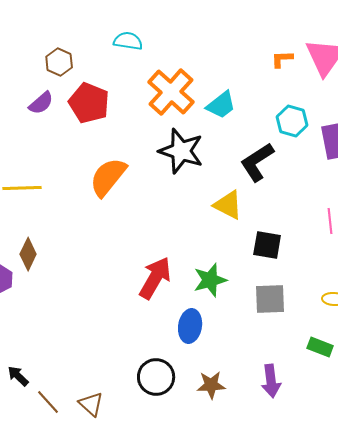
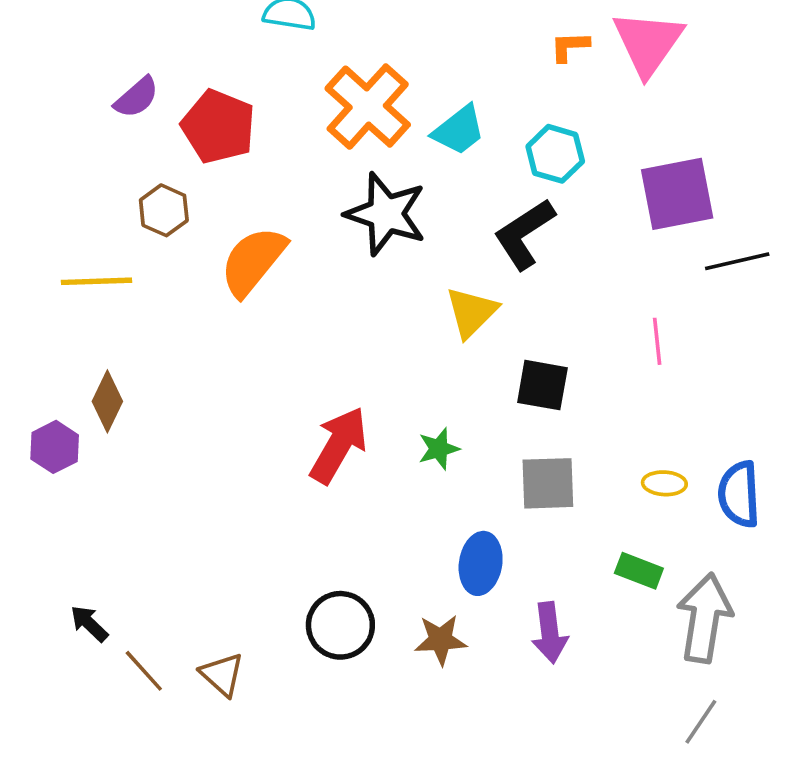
brown hexagon: (59, 62) -> (164, 210), moved
purple semicircle: (41, 103) -> (137, 97), moved
cyan hexagon: (292, 121) -> (555, 154), moved
yellow triangle: (228, 205) -> (471, 312), turned 48
green star: (210, 280) -> (439, 449), size x0.7
blue ellipse: (190, 326) -> (481, 563), moved

